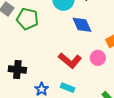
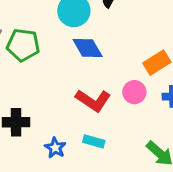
blue diamond: (82, 25) -> (88, 48), moved

